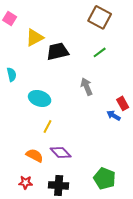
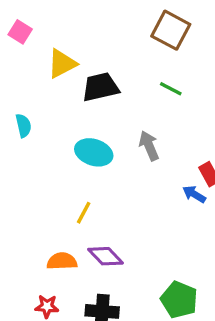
green line: (100, 52) -> (171, 89), turned 64
cyan ellipse: (40, 98) -> (94, 152), moved
orange semicircle: (35, 155) -> (62, 261), turned -30

